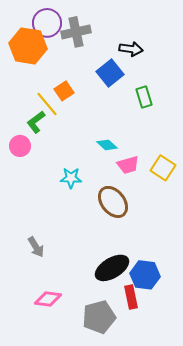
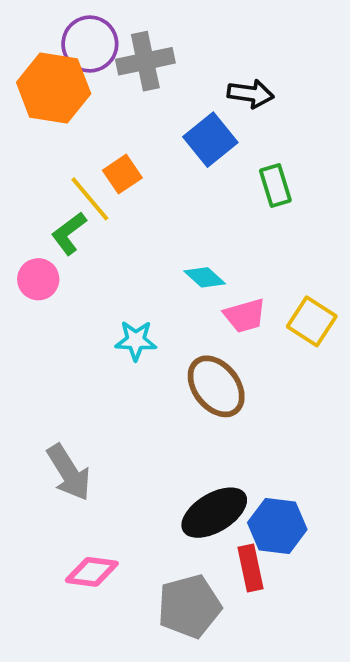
gray arrow: (36, 247) -> (69, 472), size x1.4

